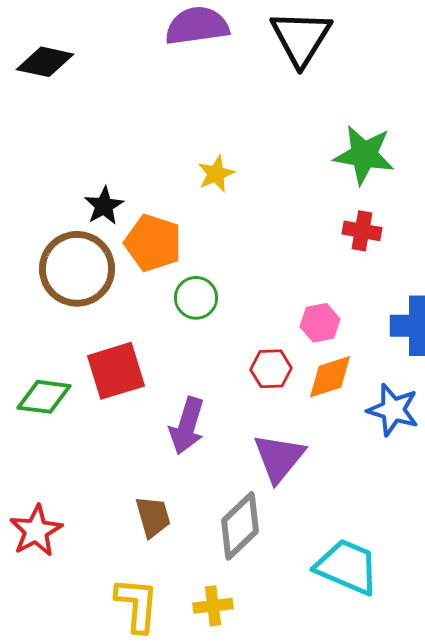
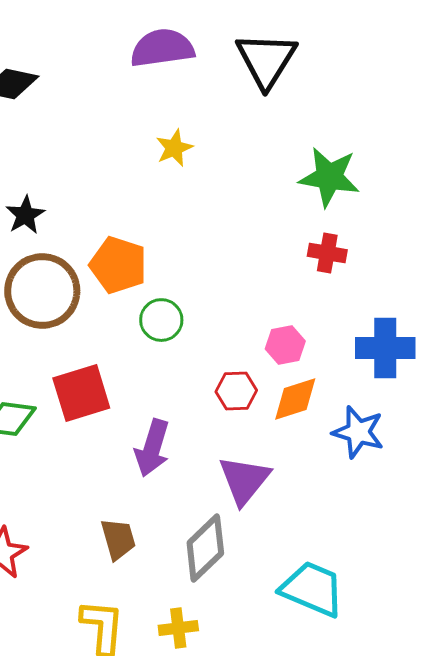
yellow star: (216, 174) -> (174, 148), moved
black star: (104, 206) -> (25, 215), moved

